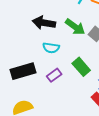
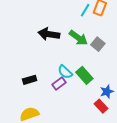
cyan semicircle: (51, 48) -> (65, 72), moved, turned 35
black rectangle: (23, 71) -> (30, 80), size x0.6

